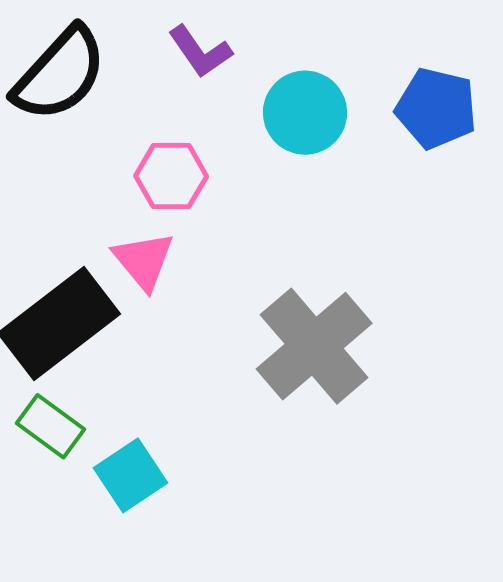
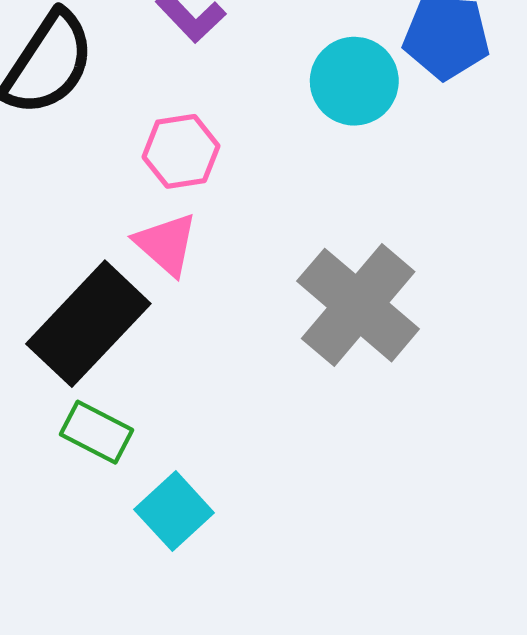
cyan circle: (305, 113) -> (354, 81), moved
cyan square: (130, 475) -> (174, 511), moved

